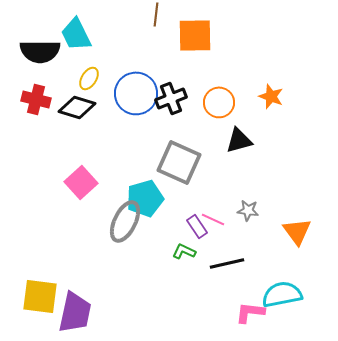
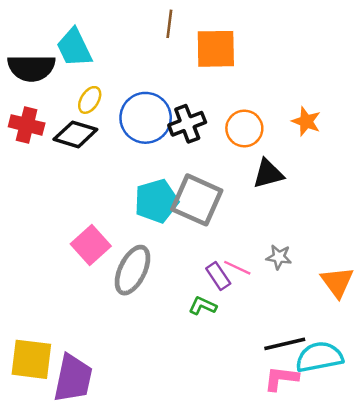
pink square: (81, 182) -> (91, 245), moved
cyan pentagon: (145, 198) -> (156, 201), moved
black line: (227, 263) -> (285, 344), moved

